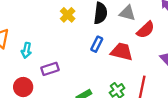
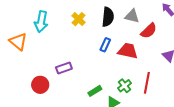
cyan arrow: (26, 50) -> (41, 22), moved, size x1.5

